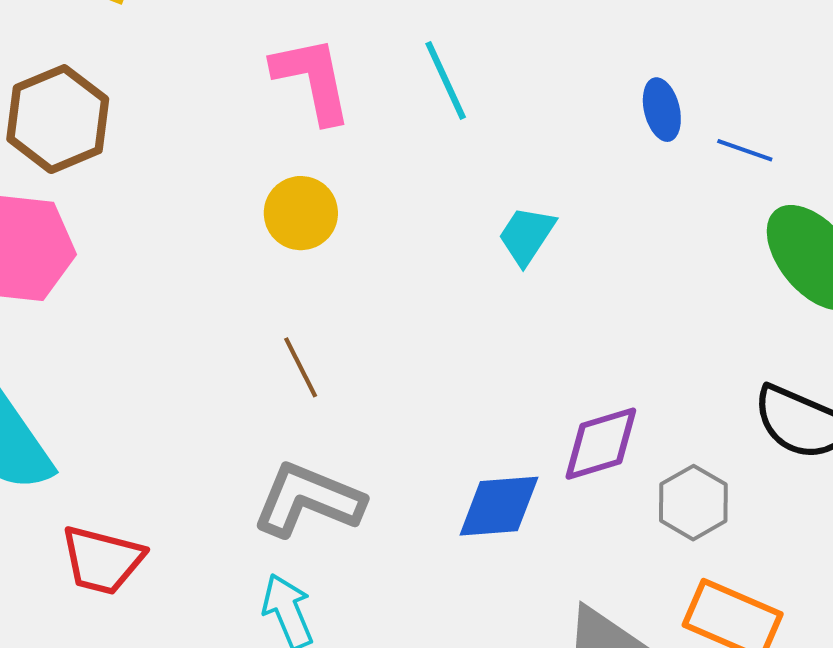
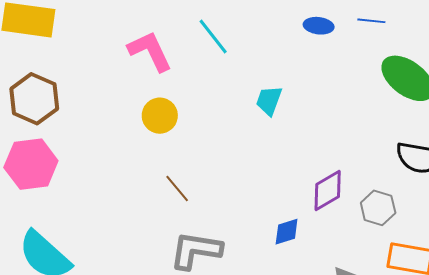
blue ellipse: (662, 110) -> (319, 26), turned -56
blue line: (745, 150) -> (371, 21), moved
blue diamond: (499, 506) -> (287, 232), size x0.7

